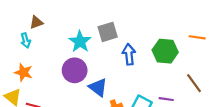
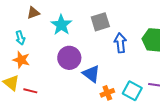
cyan arrow: (26, 40) -> (20, 38), moved
cyan star: (80, 42) -> (61, 25), moved

